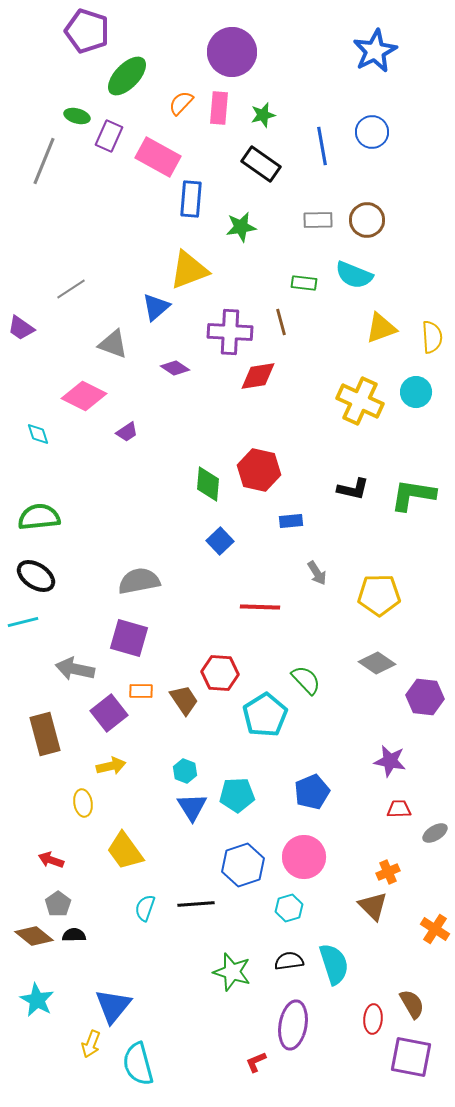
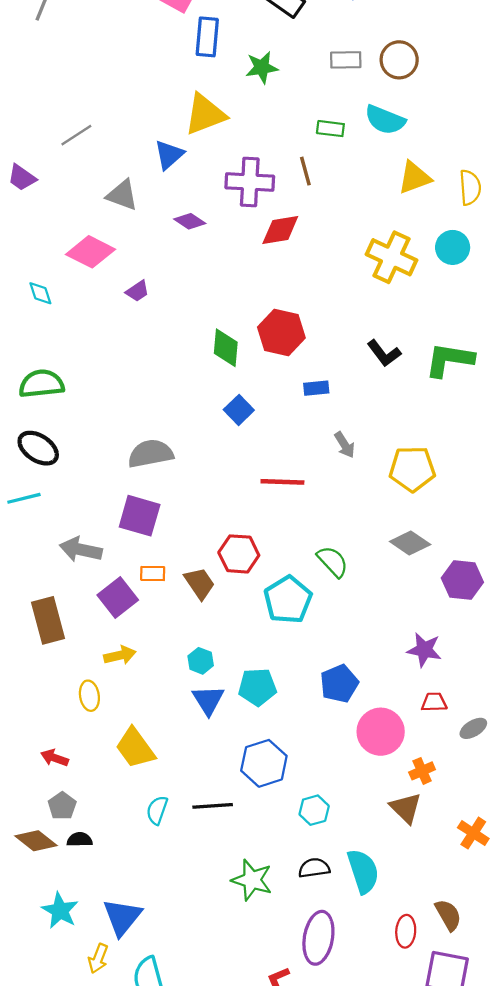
black L-shape: (353, 489) -> (384, 353), turned 40
pink circle: (304, 857) -> (381, 732), moved
cyan star: (37, 1000) -> (60, 911), moved

